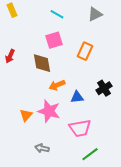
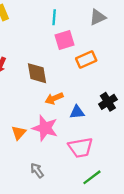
cyan line: (57, 14) -> (54, 17), turned 64
pink square: (54, 40) -> (64, 40), moved
orange rectangle: (85, 51) -> (86, 59), turned 42
gray arrow: (42, 148) -> (37, 170), turned 40

